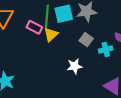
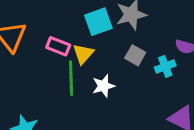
green line: (47, 17) -> (71, 78), moved
white star: (75, 66) -> (103, 86), moved

